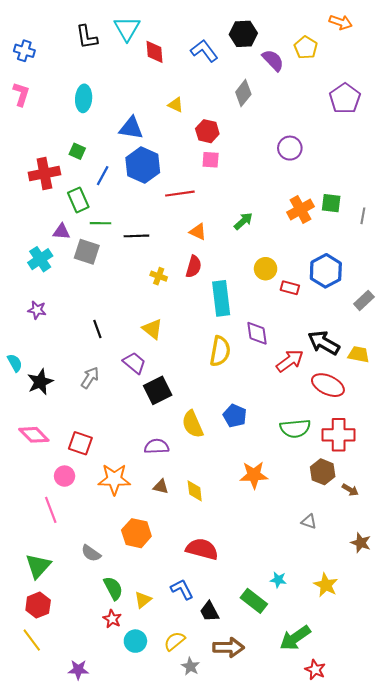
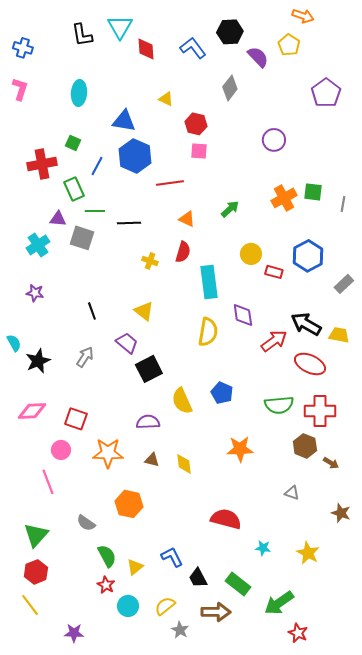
orange arrow: (341, 22) -> (303, 16), moved
pink diamond: (34, 435) -> (32, 411), turned -48
red semicircle: (202, 549) -> (226, 519), moved
green rectangle: (254, 601) -> (238, 584), moved

